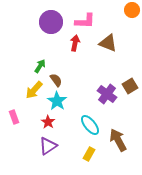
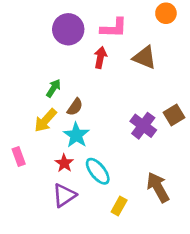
orange circle: (132, 10) -> (166, 13), moved
brown semicircle: (56, 80) -> (75, 107), turned 72
cyan ellipse: (90, 125) -> (98, 171), moved

